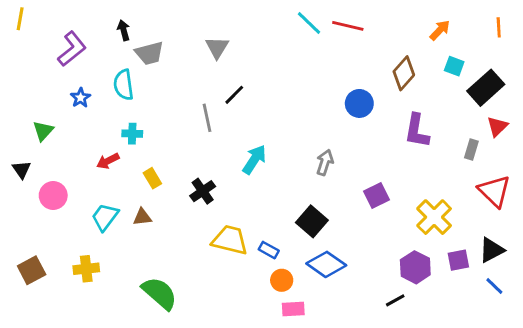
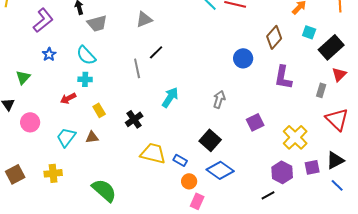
gray triangle: (217, 47) -> (144, 19), turned 36
cyan semicircle: (124, 85) -> (86, 55), moved, turned -35
pink rectangle: (293, 309) -> (197, 201), turned -63

